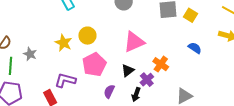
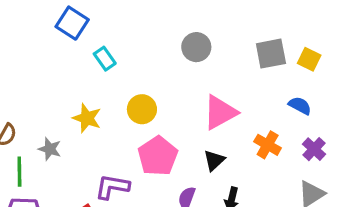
yellow star: (63, 43) -> (87, 118), moved
blue semicircle: (195, 48) -> (300, 106), moved
purple cross: (147, 80) -> (314, 149), moved

